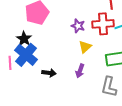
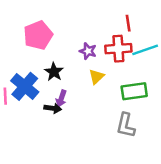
black star: (24, 39) -> (54, 72), moved
purple arrow: (80, 71) -> (61, 99), moved

